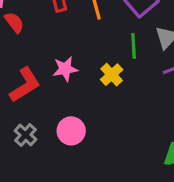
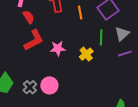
red L-shape: (25, 85) -> (34, 40), moved
pink circle: (71, 131) -> (49, 85), moved

